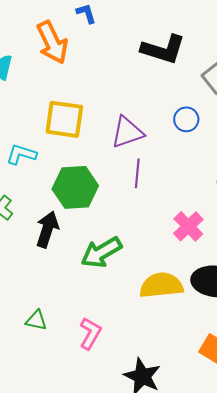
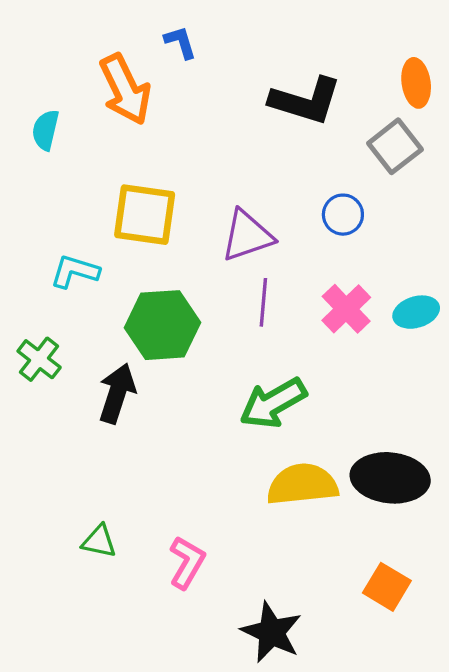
pink cross: (188, 226) -> (346, 309), moved
green arrow: (101, 252) -> (273, 403), moved

